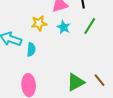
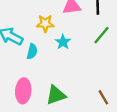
cyan star: (64, 27) -> (63, 42), moved
green triangle: (76, 82) -> (56, 95), moved

